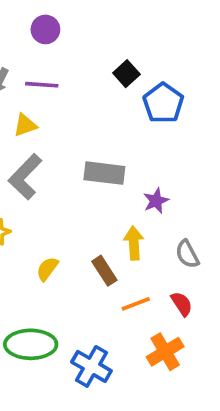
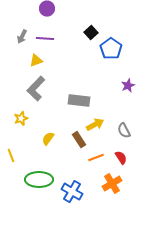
gray rectangle: (104, 173) -> (79, 101), moved
purple star: (156, 201) -> (128, 86), moved
yellow arrow: (134, 243) -> (95, 125), turned 66

